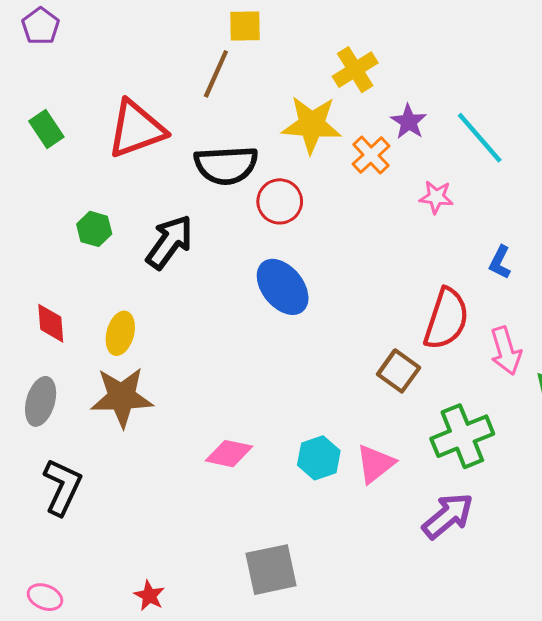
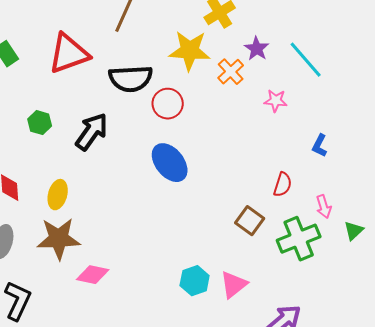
red semicircle: (446, 319) -> (283, 185), size x0.6
pink arrow: (506, 351) -> (324, 207), size x0.7
green cross: (462, 436) -> (299, 239), moved
pink diamond: (229, 454) -> (93, 275), moved

